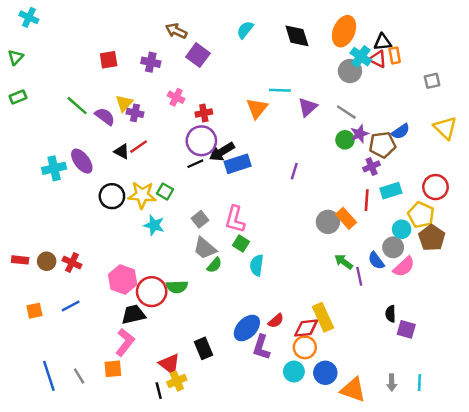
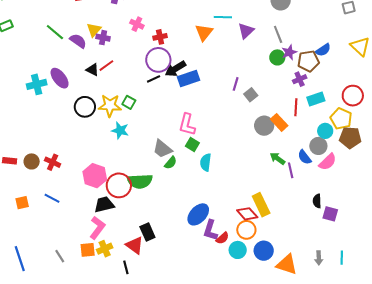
gray line: (346, 112) -> (278, 34), turned 36
gray square: (200, 219) -> (251, 95), moved
brown pentagon: (432, 238) -> (350, 138), turned -30
green semicircle: (177, 287) -> (140, 181), size x1.4
blue line: (71, 306) -> (52, 198), turned 56
red semicircle: (276, 321) -> (223, 238), moved
red diamond: (306, 328) -> (247, 214), turned 55
black rectangle: (203, 348) -> (147, 232), moved
blue line: (49, 376) -> (20, 259), moved
yellow cross: (177, 381) -> (105, 249), moved

